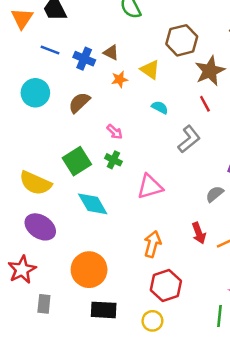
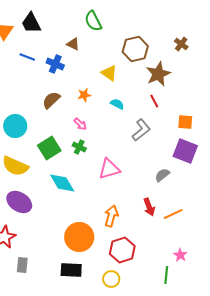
brown triangle: (111, 53) -> (73, 44), moved
orange star: (120, 79) -> (84, 95), moved
cyan circle: (35, 93) -> (15, 126), moved
orange circle: (89, 270) -> (79, 237), moved

